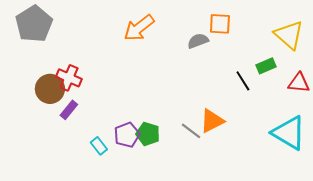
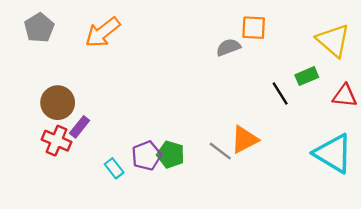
gray pentagon: (34, 24) -> (39, 28), size x0.7
orange arrow: (139, 28) -> (103, 32), moved
red cross: (69, 78) -> (56, 141), moved

